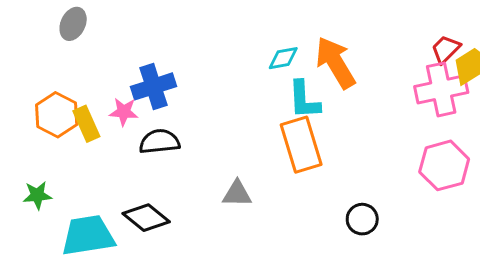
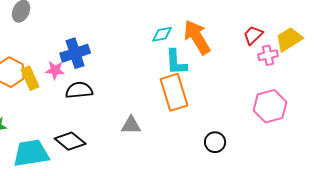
red trapezoid: (446, 49) -> (253, 35), moved
pink cross: (441, 89) -> (268, 55), size x0.6

